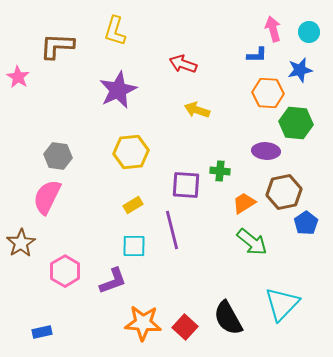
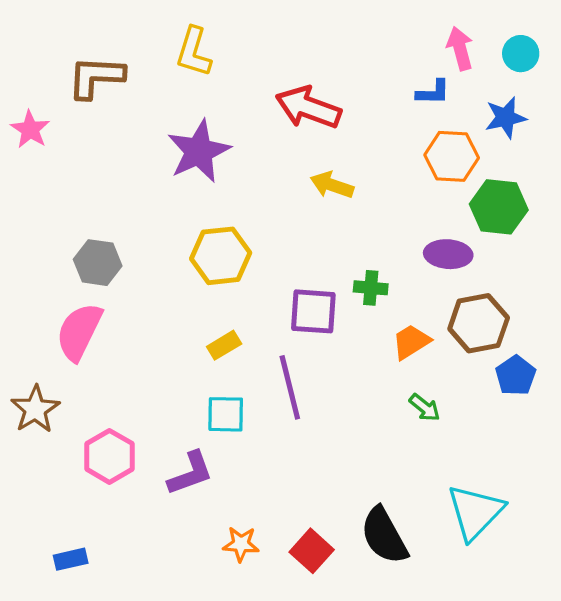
red arrow: (183, 64) -> (308, 107), size x1.4
green arrow: (252, 242) -> (425, 408), size x0.6
orange star: (143, 323) -> (241, 544), size x0.6

